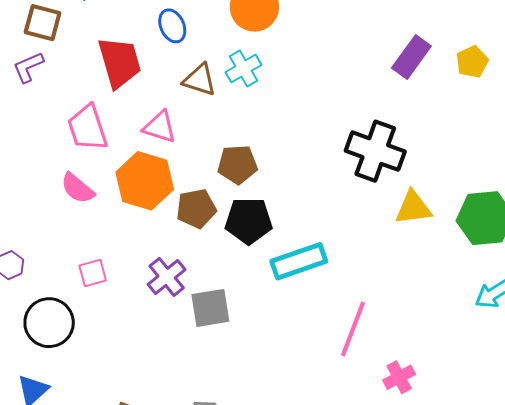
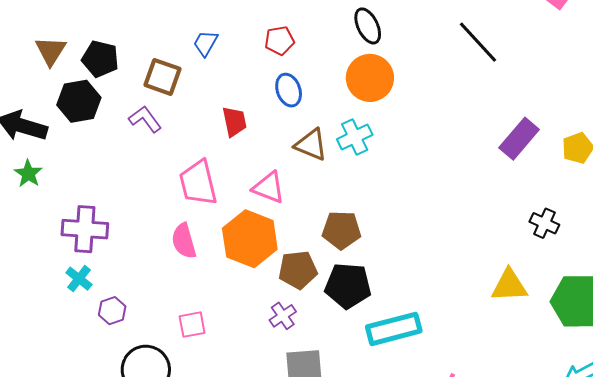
red trapezoid: (120, 62) -> (234, 122), size x0.6
purple L-shape: (28, 67) -> (145, 119), turned 72
black cross: (375, 151) -> (544, 223), moved, size x0.5
pink semicircle: (78, 188) -> (184, 241), turned 30
purple cross: (167, 277) -> (283, 316), moved, size x0.7

